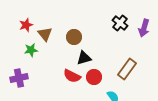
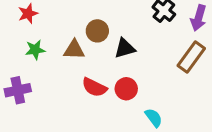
brown triangle: (45, 34) -> (74, 50), moved, turned -49
black triangle: (84, 58) -> (125, 48), moved
brown rectangle: (127, 69) -> (191, 57), moved

